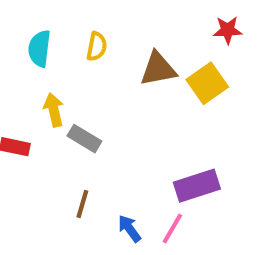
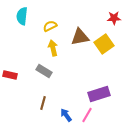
yellow semicircle: (97, 46) -> (50, 26), turned -128
cyan semicircle: (39, 49) -> (22, 16), moved
yellow arrow: (54, 110) -> (53, 48), moved

